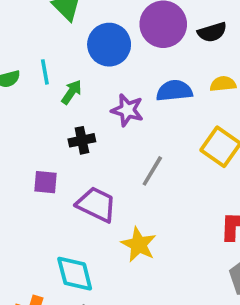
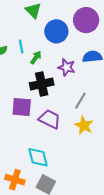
black cross: (82, 140) -> (42, 84), size x1.6
purple square: (45, 182) -> (22, 107), size x1.5
yellow star: (139, 245) -> (84, 125), moved

